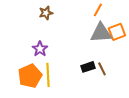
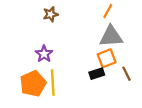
orange square: (117, 32) -> (107, 58), moved
brown line: (102, 69) -> (126, 74), moved

